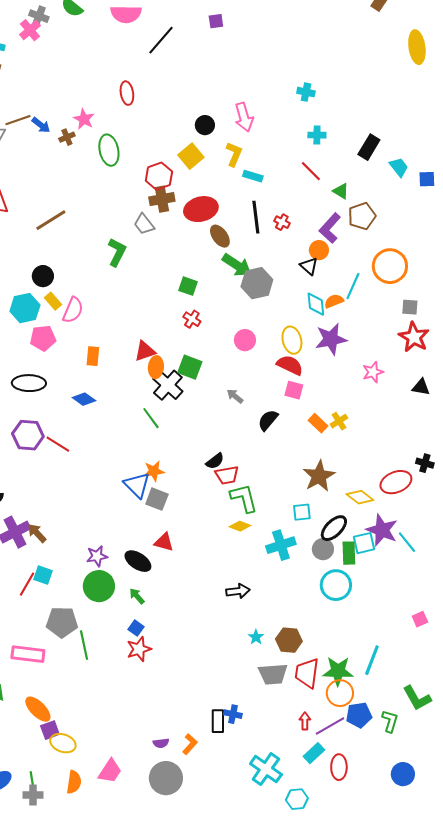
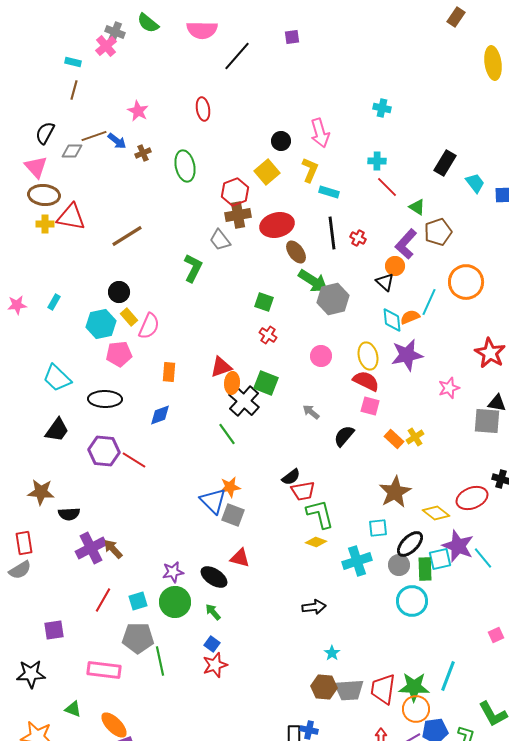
pink star: (84, 119) -> (138, 111), moved
cyan cross: (317, 135) -> (377, 161), moved
gray square: (410, 307) -> (487, 421), moved, size x1.6
blue diamond: (84, 399) -> (160, 415), turned -55
cyan square: (43, 575) -> (138, 601), moved, turned -36
brown hexagon: (289, 640) -> (324, 687), moved

